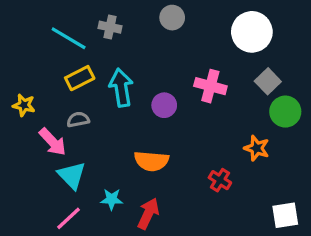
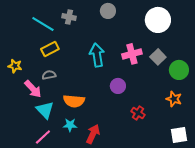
gray square: (268, 81) -> (158, 57), moved
pink cross: (210, 86) -> (132, 54), turned -30
cyan arrow: (121, 88) -> (97, 55), moved
purple circle: (164, 105) -> (118, 86), moved
orange star: (257, 148) -> (174, 99), moved
orange semicircle: (151, 161) -> (74, 101), moved

